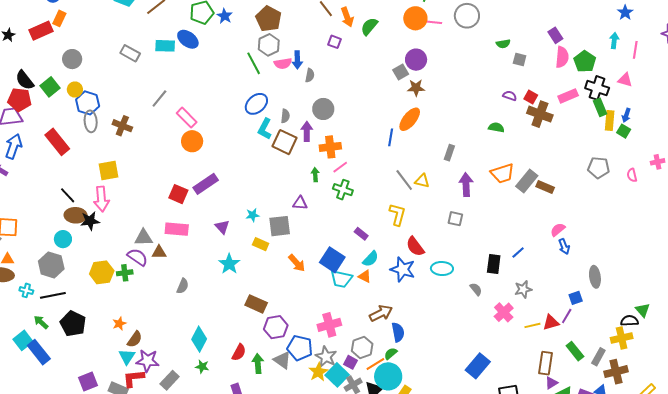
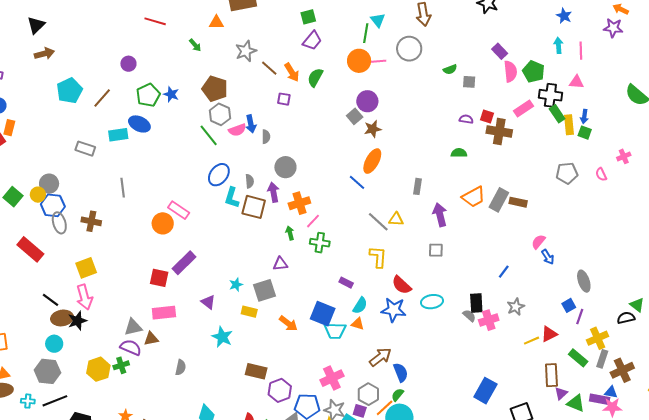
gray circle: (72, 59) -> (49, 184), moved
gray line: (159, 99) -> (123, 188), turned -36
pink rectangle: (187, 118) -> (179, 210), moved
blue line: (391, 137) -> (357, 182), turned -48
black rectangle: (494, 264) -> (476, 303), moved
pink cross: (504, 312) -> (489, 320), moved, turned 36
purple line: (567, 316) -> (580, 317), moved
yellow cross: (622, 338) -> (598, 338), moved

